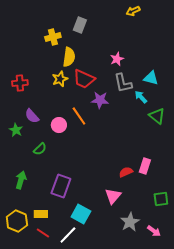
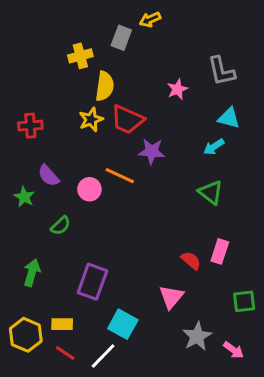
yellow arrow: (133, 11) -> (150, 19), moved
gray L-shape: (123, 83) -> (221, 71), moved
cyan arrow: (141, 97) -> (214, 147), turned -80
orange line: (79, 116) -> (120, 176), turned -30
green triangle: (157, 116) -> (211, 192), moved
red semicircle: (126, 172) -> (191, 261), turned 64

